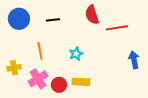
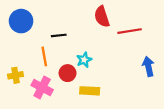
black line: (53, 20) -> (59, 35), moved
pink cross: (38, 79) -> (42, 87), turned -30
red circle: (59, 85) -> (68, 73), moved

